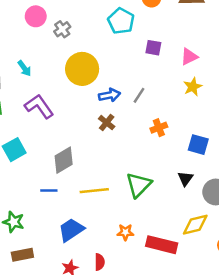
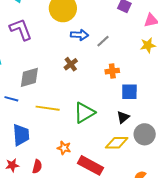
brown cross: (107, 123) -> (71, 64), moved
blue square: (198, 145) -> (129, 92), moved, turned -30
yellow diamond: (195, 225) -> (117, 143), moved
blue trapezoid: (71, 230) -> (21, 135), turned 105

